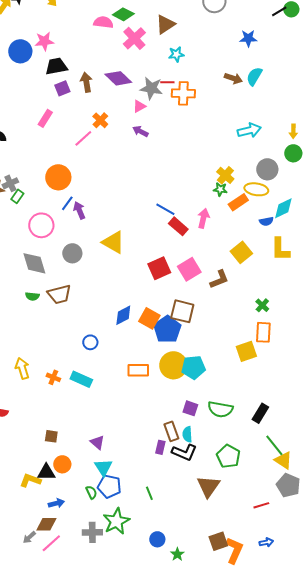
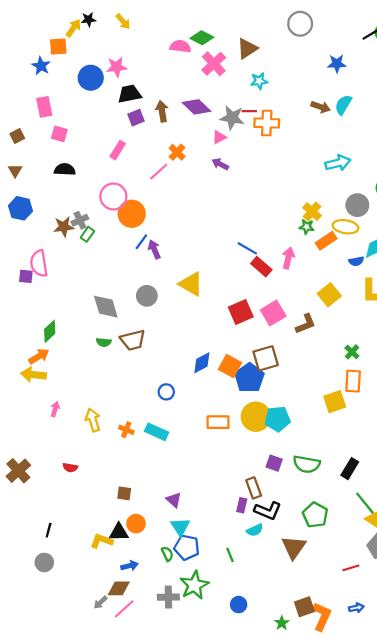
pink circle: (41, 225) -> (113, 196), moved
brown square: (182, 311) -> (266, 358), turned -30
cyan semicircle: (187, 434) -> (255, 530), moved, turned -112
green star: (177, 554) -> (282, 623), moved

